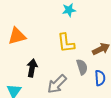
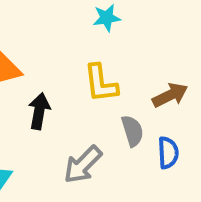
black arrow: (32, 68) -> (39, 111), moved

